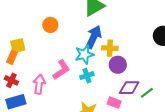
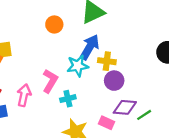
orange circle: (50, 25) -> (54, 24), moved
pink L-shape: (61, 70) -> (50, 81), turned -30
cyan cross: (87, 76) -> (68, 99), moved

